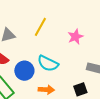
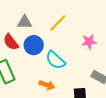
blue circle: (24, 71) -> (34, 45), moved

